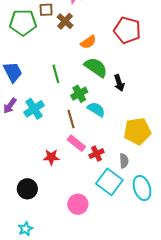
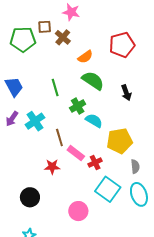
red pentagon: (127, 30) -> (122, 45), turned -30
black arrow: (119, 83) -> (126, 93), moved
brown line: (71, 119) -> (59, 137), moved
yellow pentagon: (137, 131) -> (120, 141), moved
gray semicircle: (124, 161) -> (135, 167), moved

